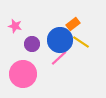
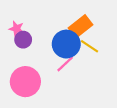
orange rectangle: (73, 24) -> (81, 26), size x1.5
purple circle: (32, 44) -> (23, 40), moved

